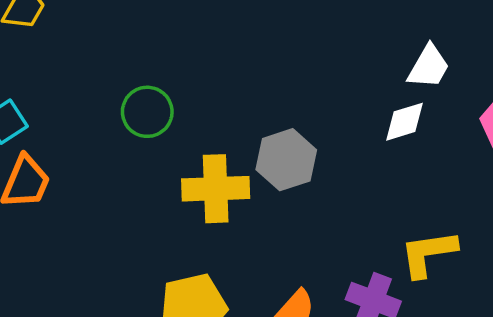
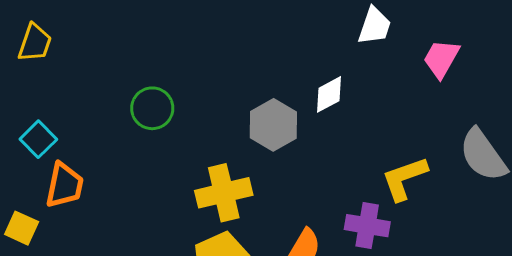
white diamond: (404, 122) -> (329, 94), moved
yellow cross: (216, 189) -> (224, 193), moved

